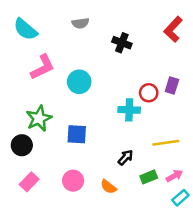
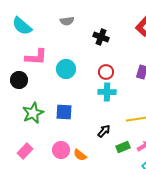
pink L-shape: (43, 67) -> (36, 57), turned 30
red circle: (149, 93) -> (106, 72), moved
green star: (39, 118) -> (33, 113), moved
black circle: (22, 145) -> (19, 80), moved
orange semicircle: (108, 187) -> (80, 155), moved

